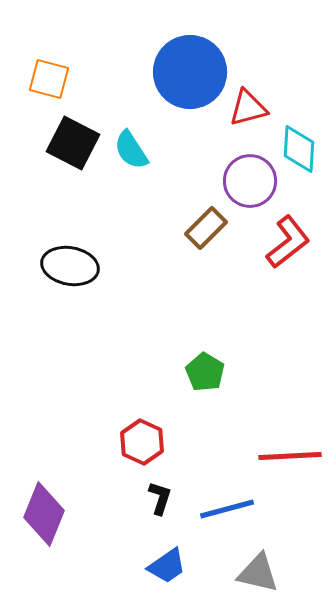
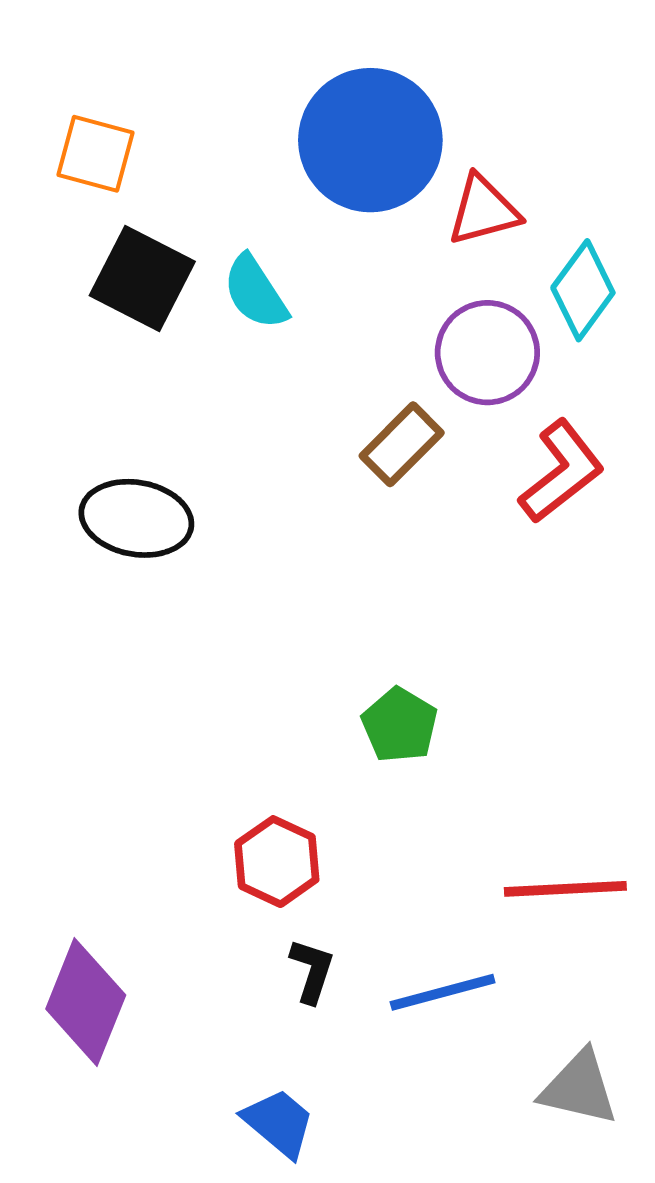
cyan diamond: (299, 149) -> (583, 290), turned 33
blue trapezoid: (167, 566) -> (279, 1123), moved, turned -105
gray triangle: (258, 573) -> (579, 1088), moved

